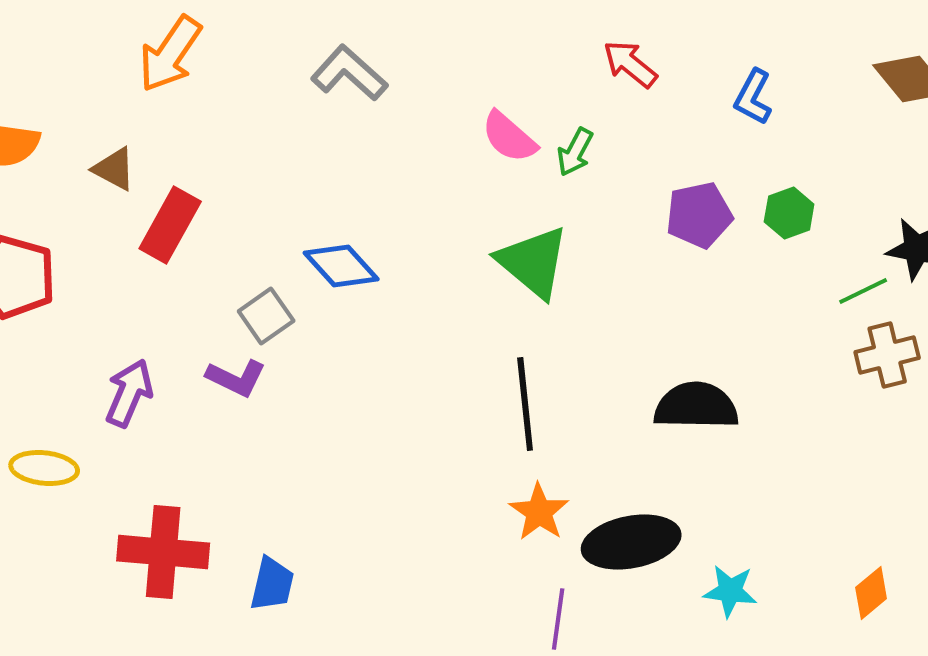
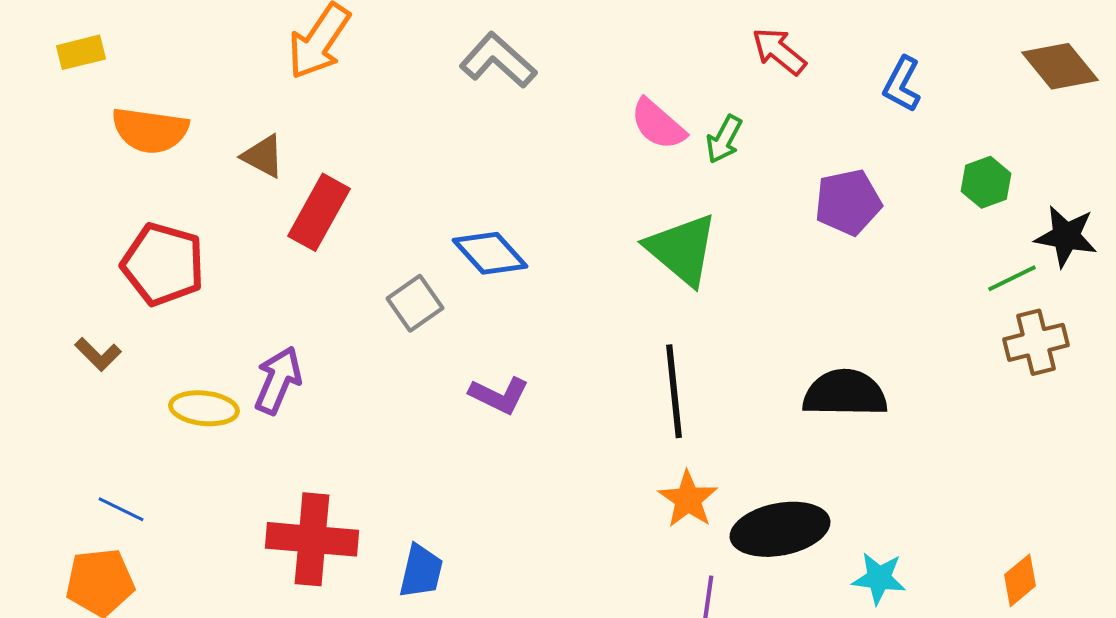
green hexagon: (789, 213) -> (986, 182), moved
purple L-shape: (236, 378) -> (499, 395), moved
yellow ellipse: (44, 468) -> (204, 408), moved

